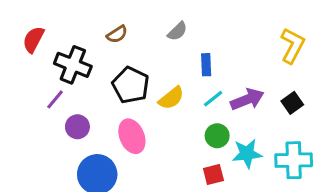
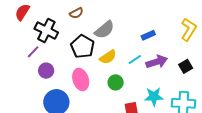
gray semicircle: (177, 31) -> (104, 30), moved, size x1.5
blue rectangle: (206, 65) -> (148, 35), moved, turned 64
green circle: (217, 136) -> (116, 82), moved

